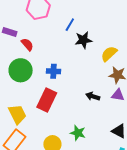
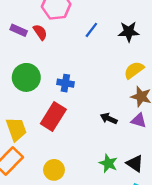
black star: (83, 40) -> (129, 32), moved
red semicircle: (27, 44) -> (40, 32), moved
green star: (78, 133) -> (108, 163), moved

